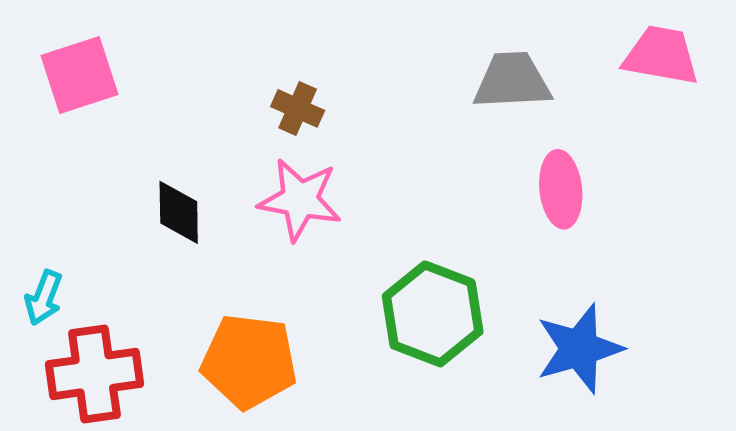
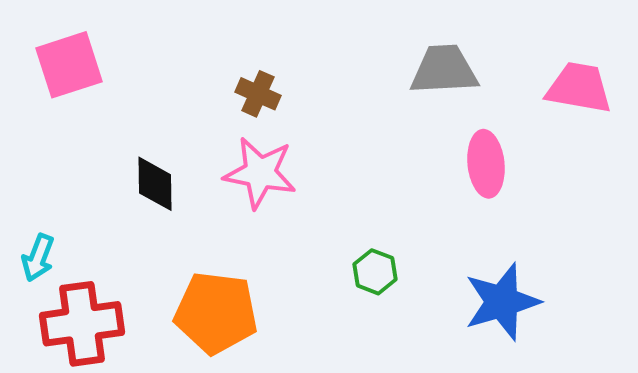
pink trapezoid: (661, 55) -> (579, 88), moved
green hexagon: (433, 314) -> (375, 272), size x0.5

